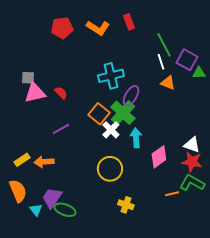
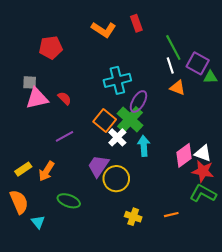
red pentagon: (62, 28) -> (51, 48), moved
pink diamond: (159, 157) -> (184, 155), moved
orange arrow: (44, 162) -> (47, 171), turned -54
orange line: (172, 194) -> (171, 215), moved
purple trapezoid: (52, 198) -> (98, 166), moved
green ellipse: (65, 210) -> (69, 201), moved

